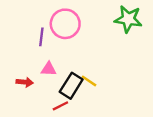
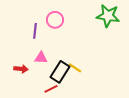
pink circle: (65, 24) -> (55, 20), size x0.7

